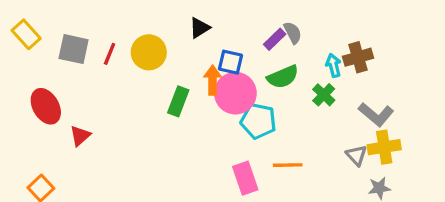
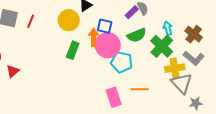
yellow circle: (149, 52) -> (69, 20), moved
brown cross: (358, 57) -> (194, 34), moved, turned -36
green cross: (324, 95) -> (162, 46), size x1.6
yellow cross: (384, 147) -> (175, 68), moved
gray triangle: (356, 155) -> (182, 83), size x1.6

